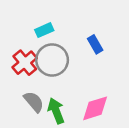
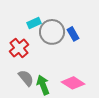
gray circle: (52, 60) -> (52, 32), moved
pink diamond: (95, 108) -> (73, 83), turned 50

